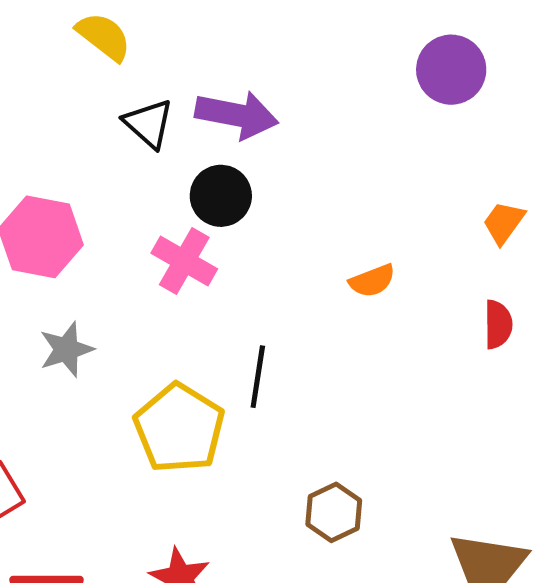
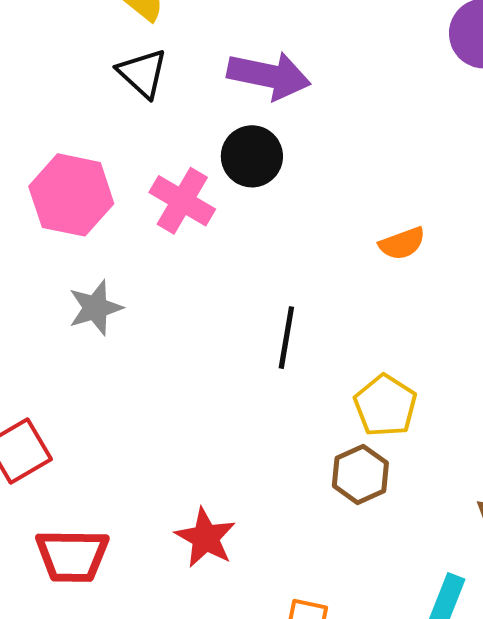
black triangle: (149, 124) -> (143, 73), moved
pink cross: (184, 261) -> (182, 201), moved
yellow pentagon: (179, 428) -> (385, 406), moved, size x0.7

